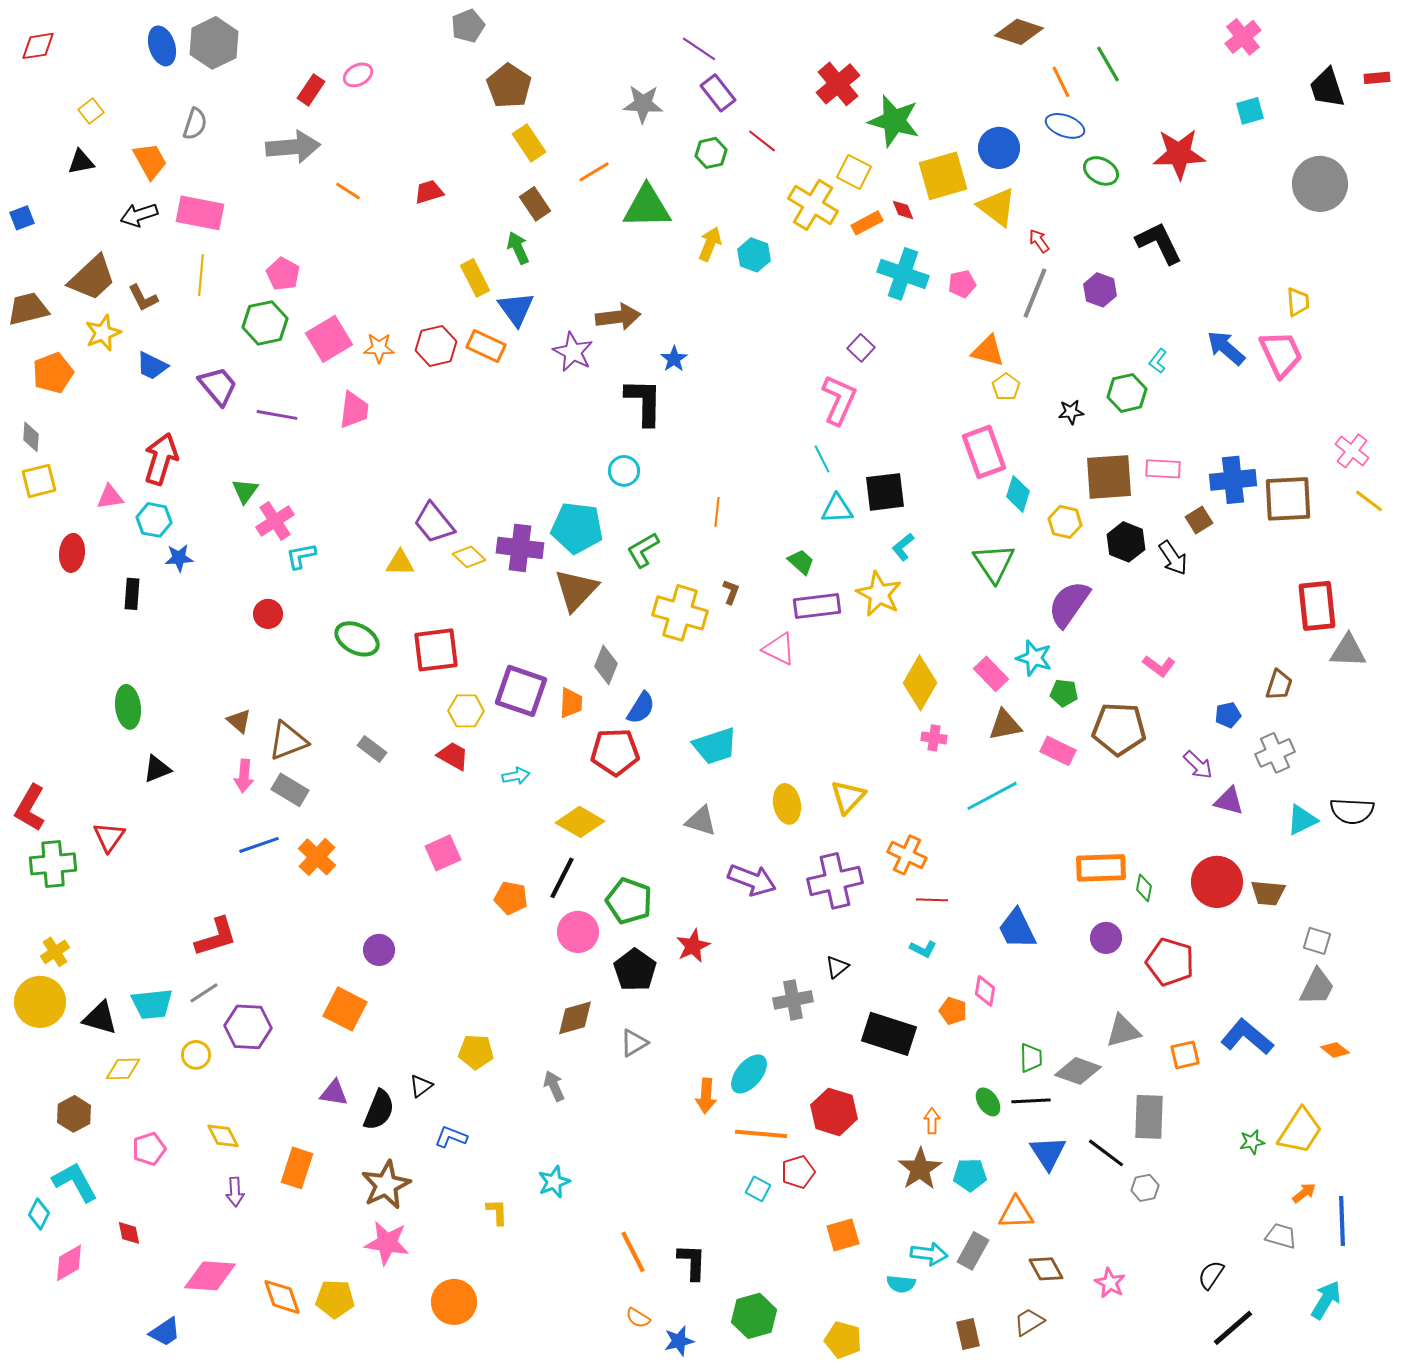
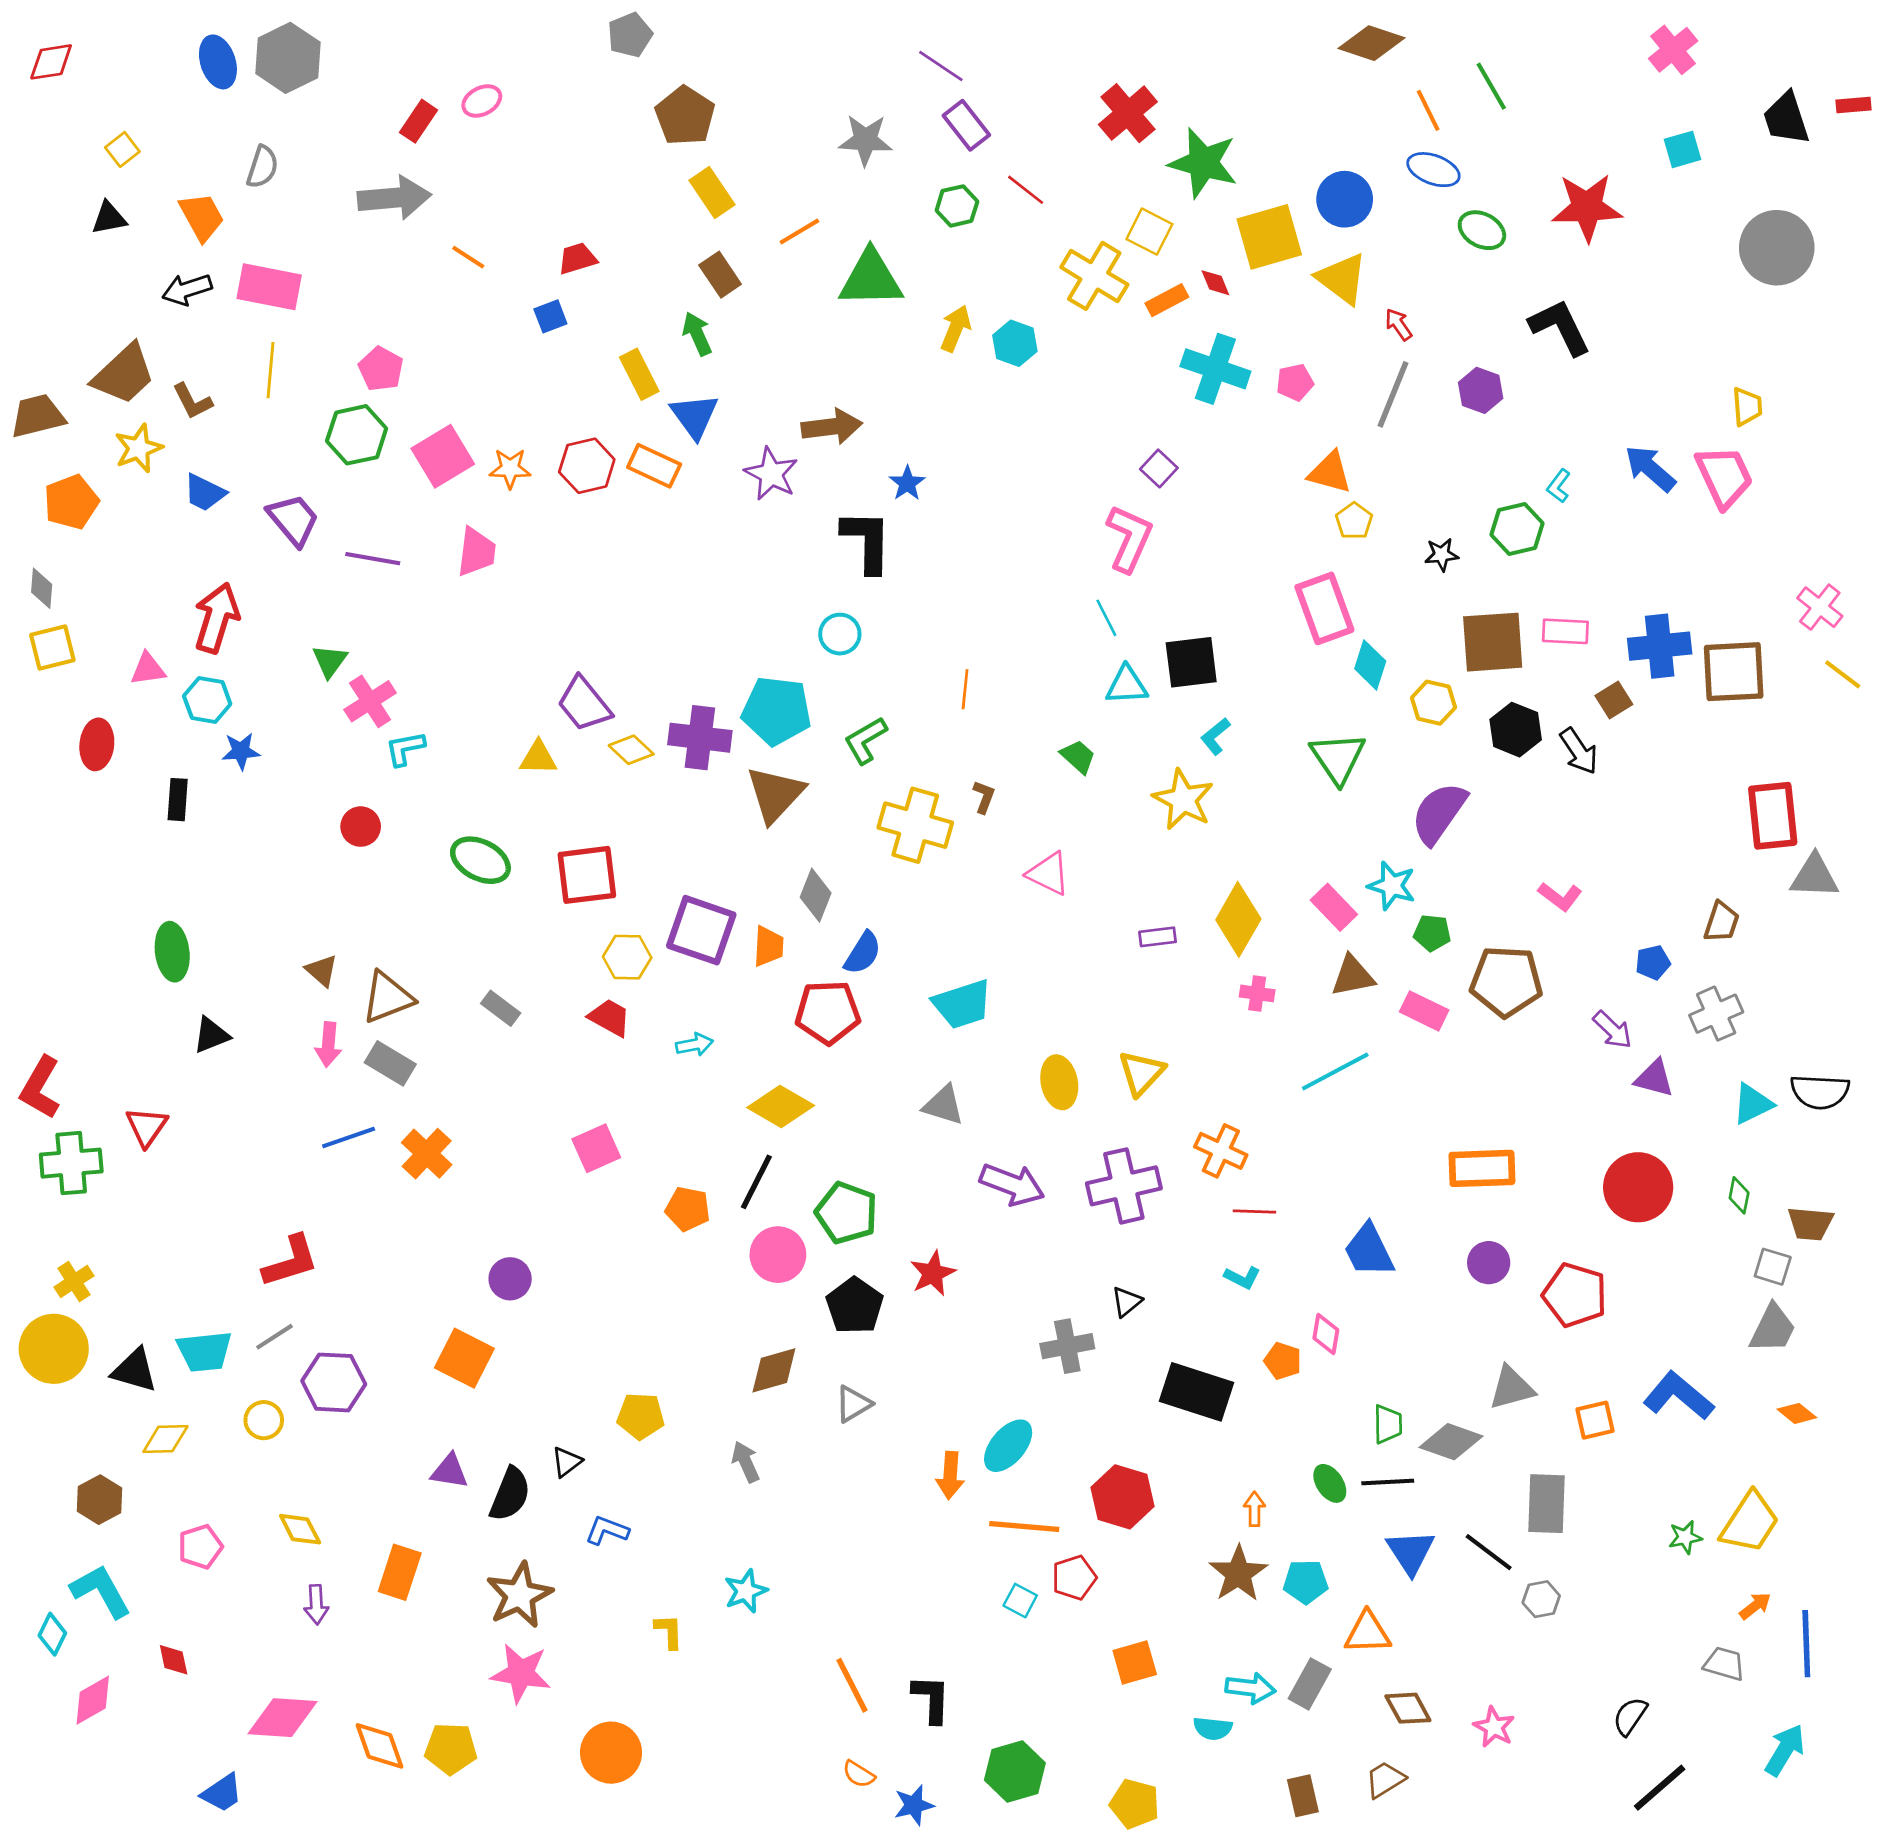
blue square: (22, 218) -> (550, 316), moved
purple rectangle: (817, 606) -> (1158, 937), moved, size x0.6
green diamond: (1144, 888) -> (1739, 1195), moved
brown trapezoid: (1268, 893) -> (1810, 1224), moved

